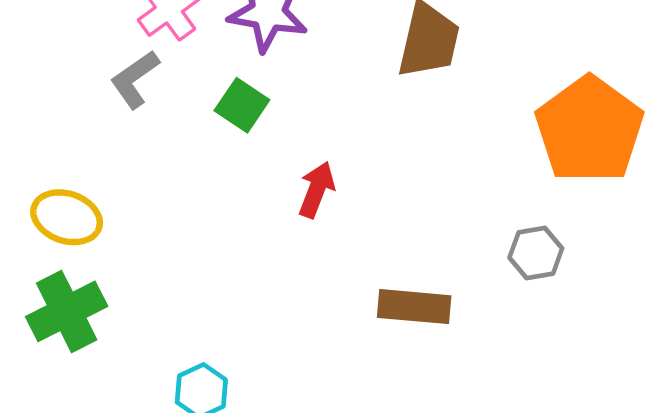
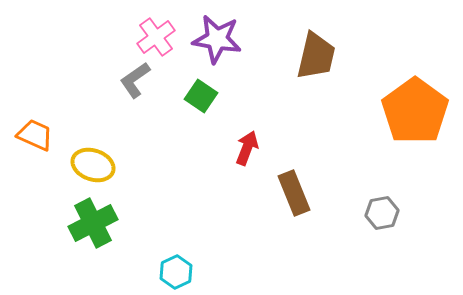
gray hexagon: (536, 253) -> (382, 213), moved
brown rectangle: (414, 307) -> (294, 193), moved, turned 63

